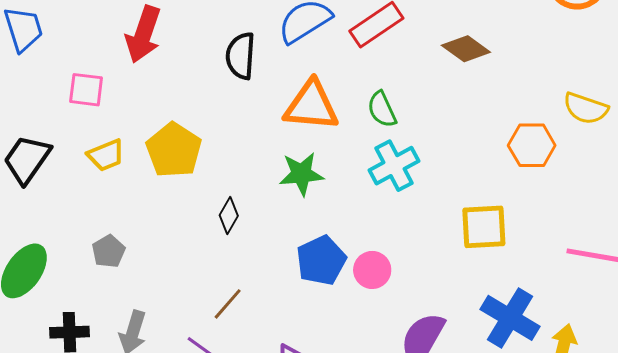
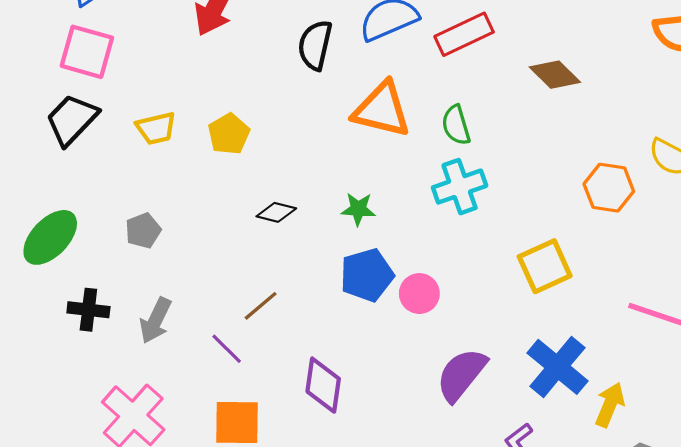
pink square: (86, 90) -> (87, 52), moved, size x1.4
yellow pentagon: (174, 150) -> (229, 134), size x0.7
green star: (301, 174) -> (358, 209), moved, size x0.7
black diamond: (229, 216) -> (276, 212), turned 66
yellow square: (484, 227) -> (545, 266), turned -30

